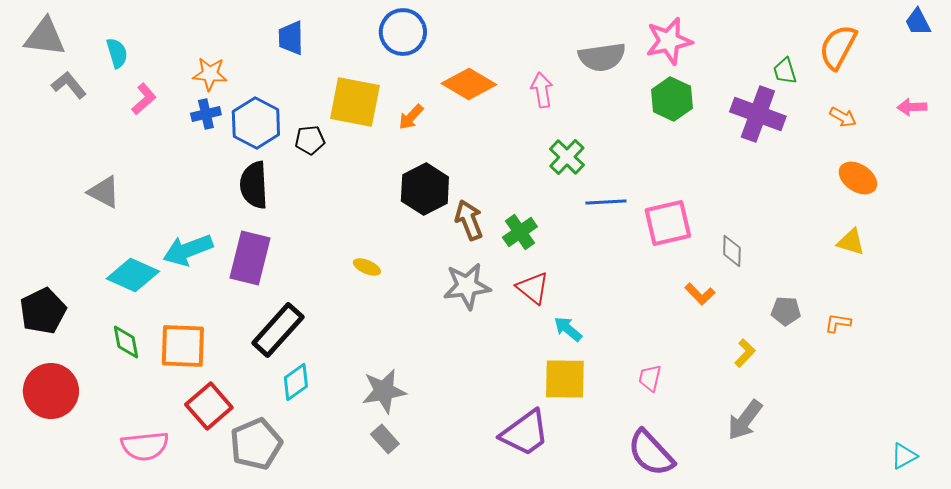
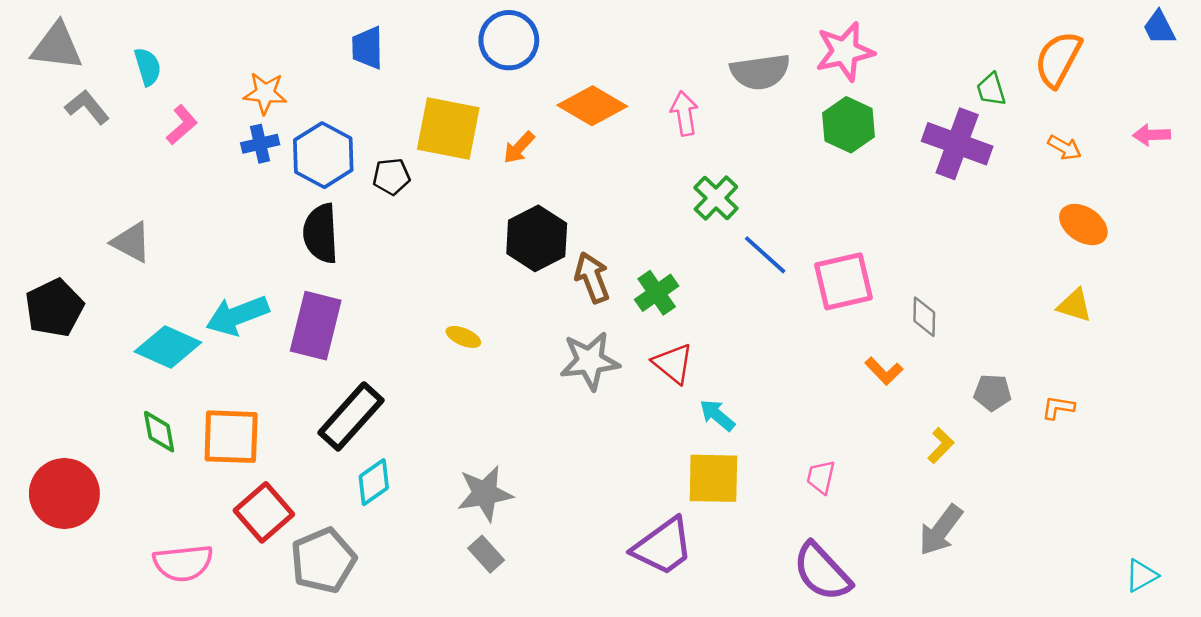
blue line: (606, 202) -> (765, 255), turned 45
black pentagon: (43, 311) -> (54, 308), moved

